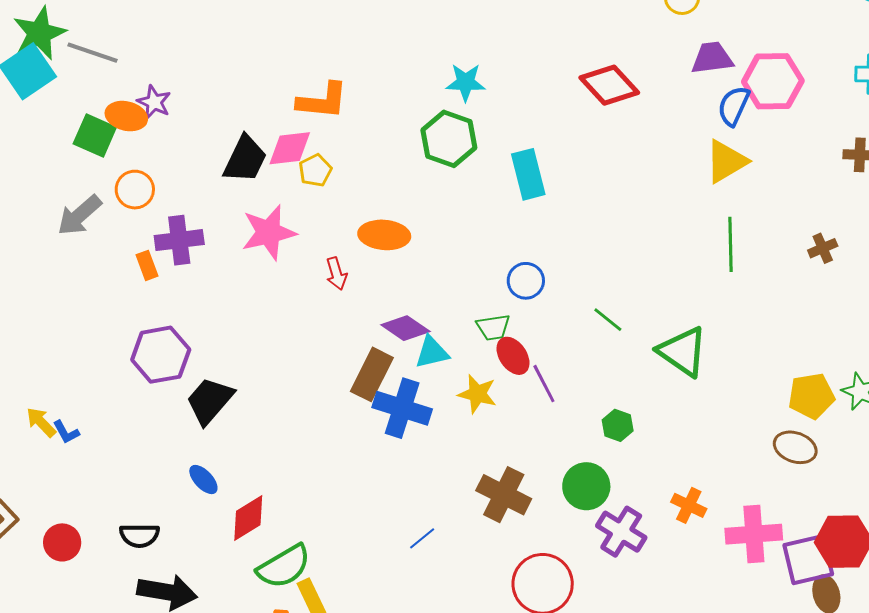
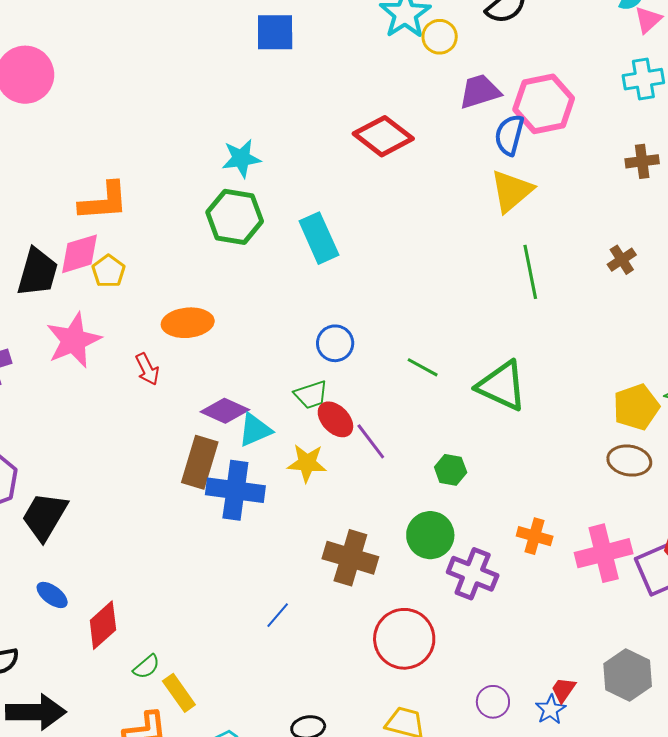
green semicircle: (284, 566) -> (146, 667), size x0.5

